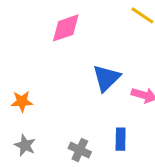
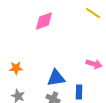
blue triangle: (106, 78) -> (56, 78), moved, turned 36

